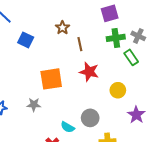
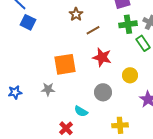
blue square: (26, 40) -> (28, 22), moved
brown line: (80, 44) -> (93, 30), turned 72
gray circle: (90, 118) -> (103, 92), moved

